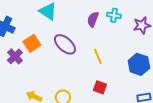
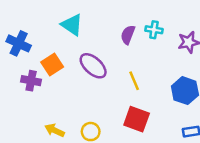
purple cross: (15, 56) -> (31, 81), turned -35
red square: (100, 87) -> (137, 119), size x1.5

